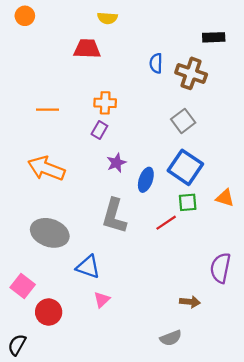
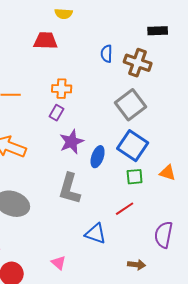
gray square: (183, 121) -> (131, 105), size x1.4
purple star: (116, 163) -> (72, 142), size x1.4
red line: (166, 223) -> (125, 209), moved
blue triangle: (88, 267) -> (96, 234), moved
pink triangle: (102, 300) -> (59, 263), turned -35

